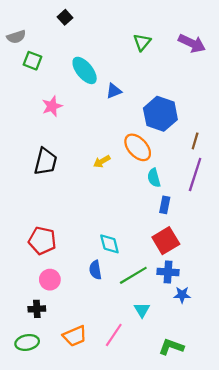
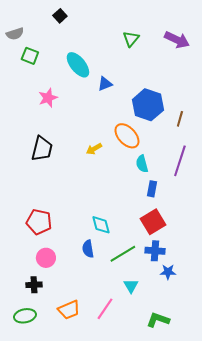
brown line: (195, 141) -> (180, 119), moved

